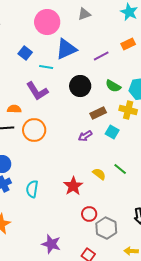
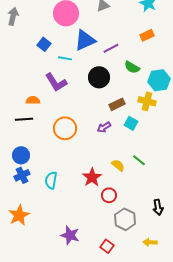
purple line: (101, 56) -> (111, 48), moved
green semicircle: (113, 86) -> (132, 67), moved
orange circle: (34, 130) -> (65, 128), moved
red circle: (89, 214) -> (109, 195), moved

